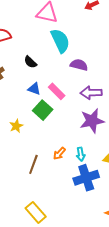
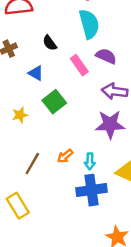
blue triangle: (34, 89) -> (36, 73), moved
pink rectangle: (57, 91) -> (79, 65), moved
yellow rectangle: (36, 212) -> (18, 206), moved

